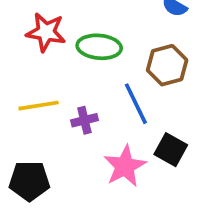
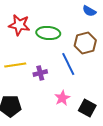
black square: (171, 150) -> (87, 108), moved
pink star: (125, 166) -> (62, 98), size x0.7

